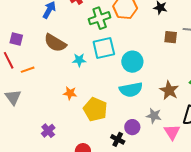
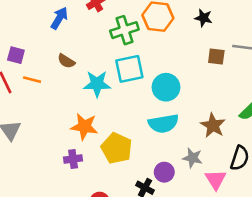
brown semicircle: (55, 43) -> (66, 61), size x0.6
cyan star: (79, 60) -> (97, 84), size x1.5
orange line: (28, 70) -> (32, 80), moved, turned 32
orange star: (70, 93) -> (84, 127), size x1.5
purple cross: (48, 131) -> (73, 159), moved, turned 32

